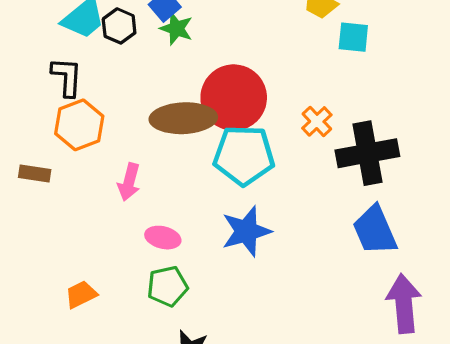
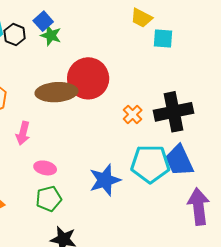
orange cross: (317, 121) -> (133, 115), moved
cyan pentagon: (244, 155) -> (150, 164), moved
blue star: (246, 231) -> (105, 180), moved

